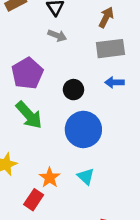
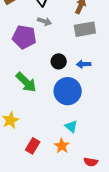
purple pentagon: (27, 73) -> (24, 37), moved, turned -30
blue arrow: (114, 82) -> (84, 64), moved
orange star: (50, 178) -> (62, 146), moved

